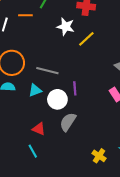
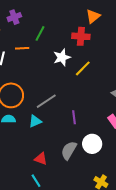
white star: (66, 27) -> (62, 57), turned -30
gray line: (47, 71) -> (46, 101), turned -45
white circle: (57, 99) -> (92, 144), moved

